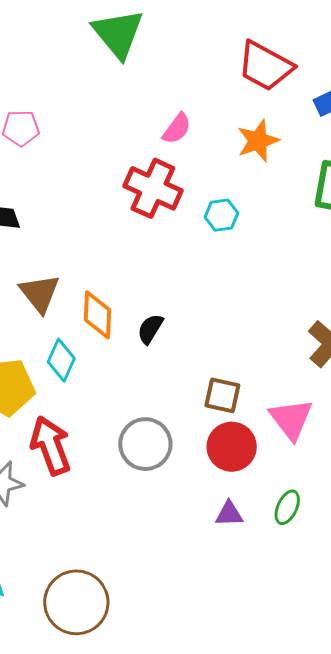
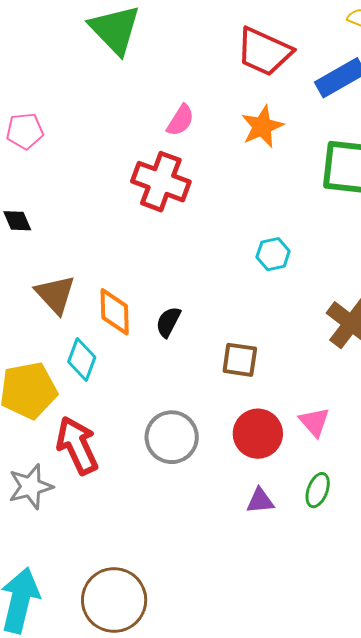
cyan hexagon: (221, 215) -> (273, 254), moved
brown square: (222, 395) -> (240, 360), moved
pink triangle: (291, 419) -> (314, 422), moved, size x0.7

